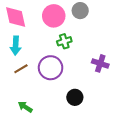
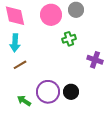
green cross: (64, 41) -> (69, 39), moved
purple circle: (51, 68) -> (48, 92), moved

